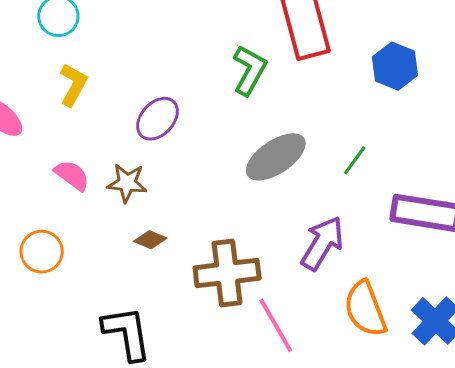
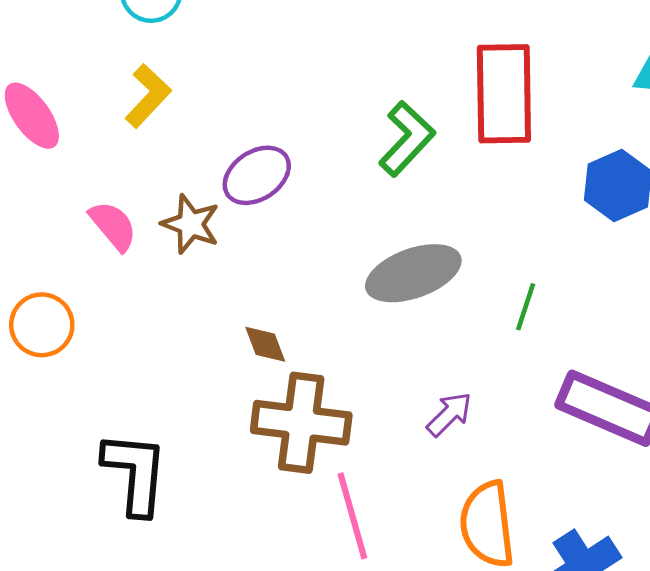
green line: (355, 160) -> (526, 307), turned -32
brown star: (127, 183) -> (191, 224), moved
brown diamond: (150, 240) -> (265, 344), moved, turned 32
purple arrow: (322, 243) -> (449, 414), size x0.6

